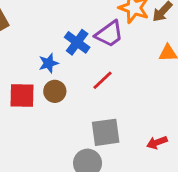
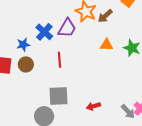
purple trapezoid: (109, 34) -> (67, 28), turned -30
red line: (103, 80) -> (60, 60), turned -56

